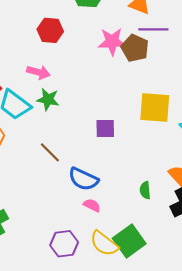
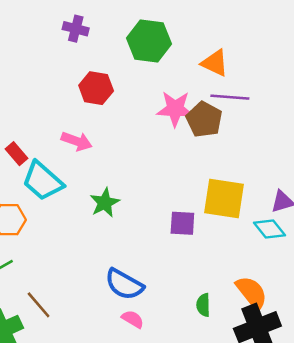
green star: (48, 99) -> (105, 203), moved, turned 30
purple square: (105, 129) -> (182, 223), moved
brown line: (50, 152) -> (39, 305), moved

